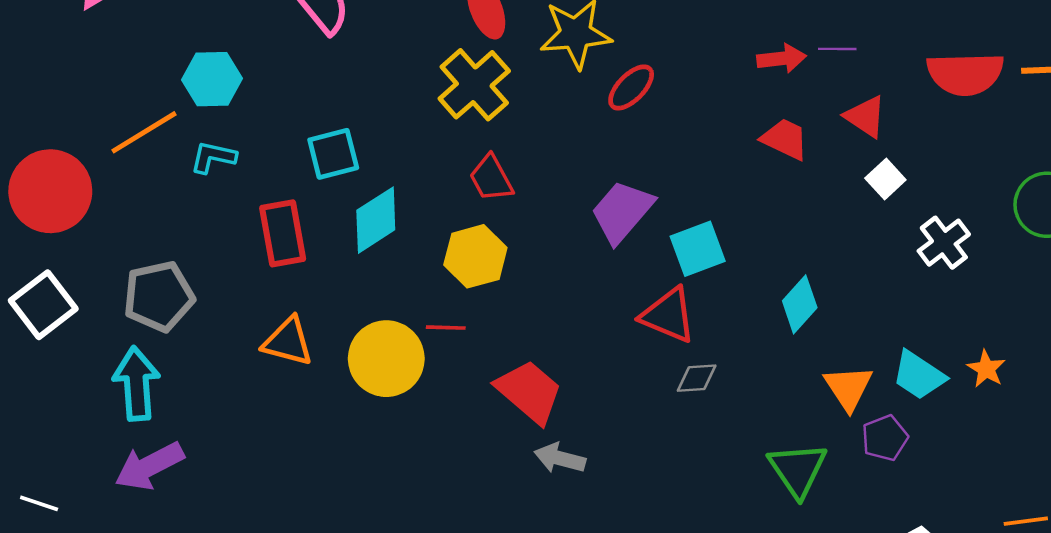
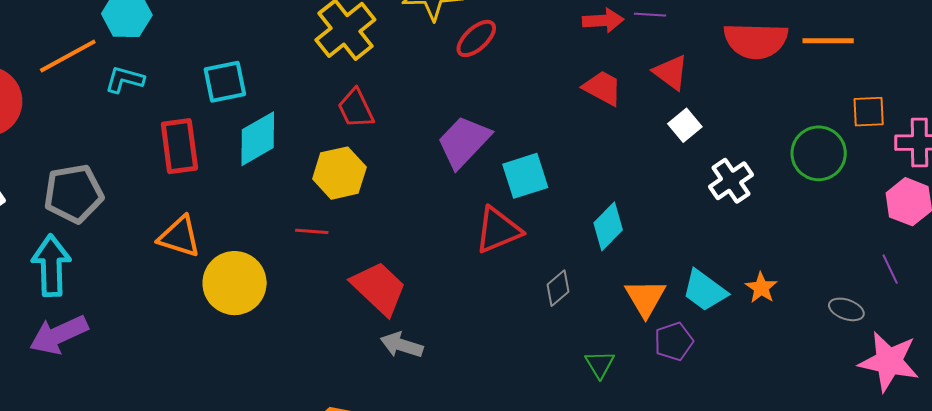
red triangle: (668, 315) -> (498, 230), turned -48
yellow circle: (386, 359) -> (235, 283), moved
gray diamond: (697, 378) -> (558, 288), moved, turned -39
green triangle: (798, 470) -> (600, 364), size x0.6

